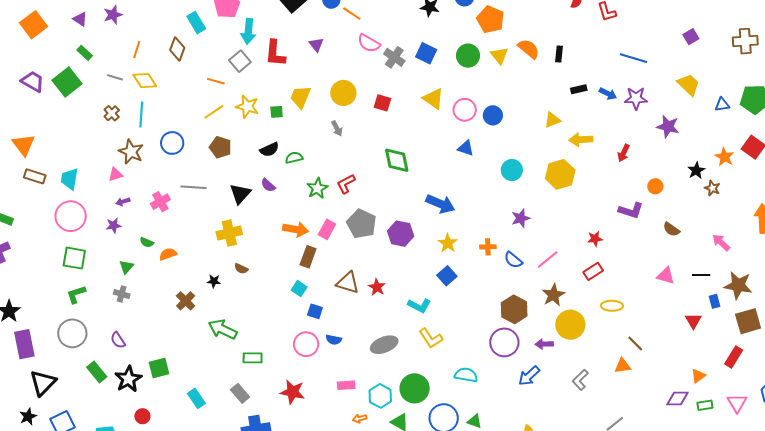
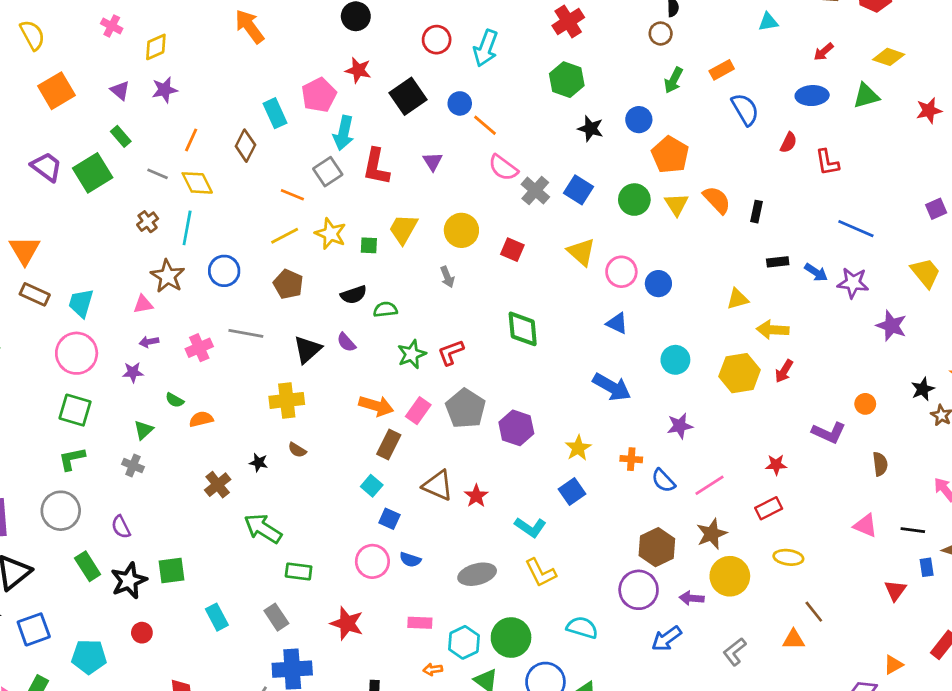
red arrow: (624, 153) -> (784, 371), moved
blue arrow: (440, 204) -> (612, 387), moved
brown semicircle: (671, 229) -> (880, 464), turned -138

